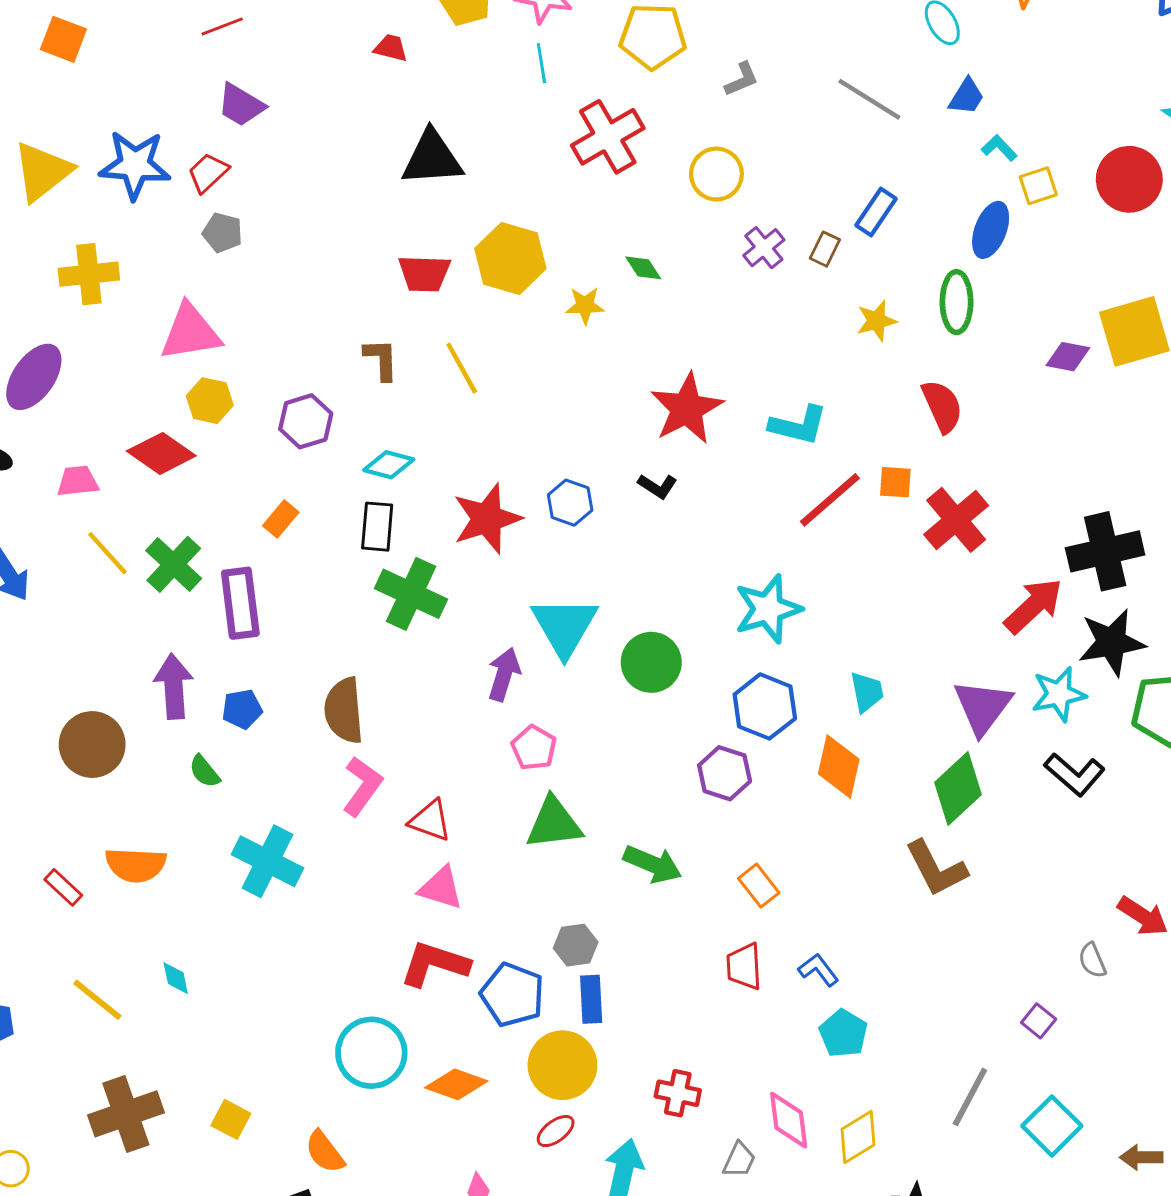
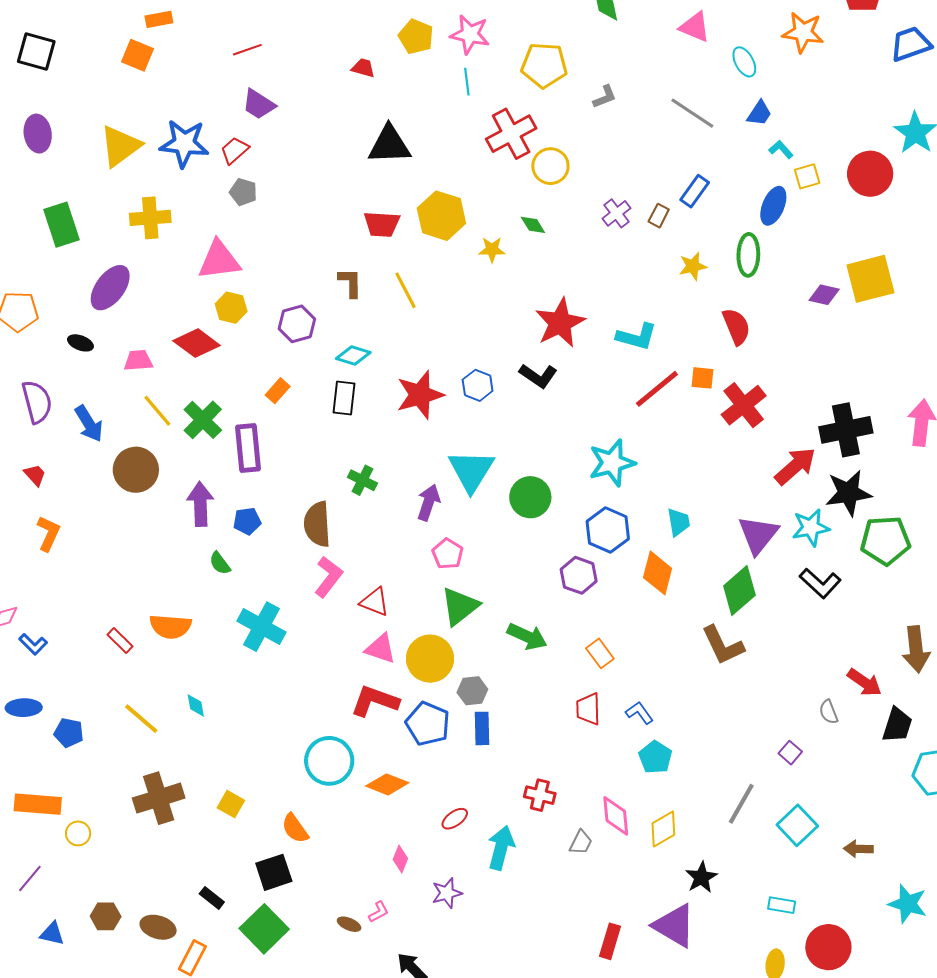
yellow circle: (716, 174) -> (550, 166), moved
black L-shape: (657, 486) -> (538, 376), size x1.4
green cross: (411, 594) -> (362, 480), moved, size x0.6
brown circle: (92, 745) -> (136, 470), moved
green triangle: (554, 823) -> (460, 606), turned -33
yellow circle: (562, 1065) -> (430, 659), moved

